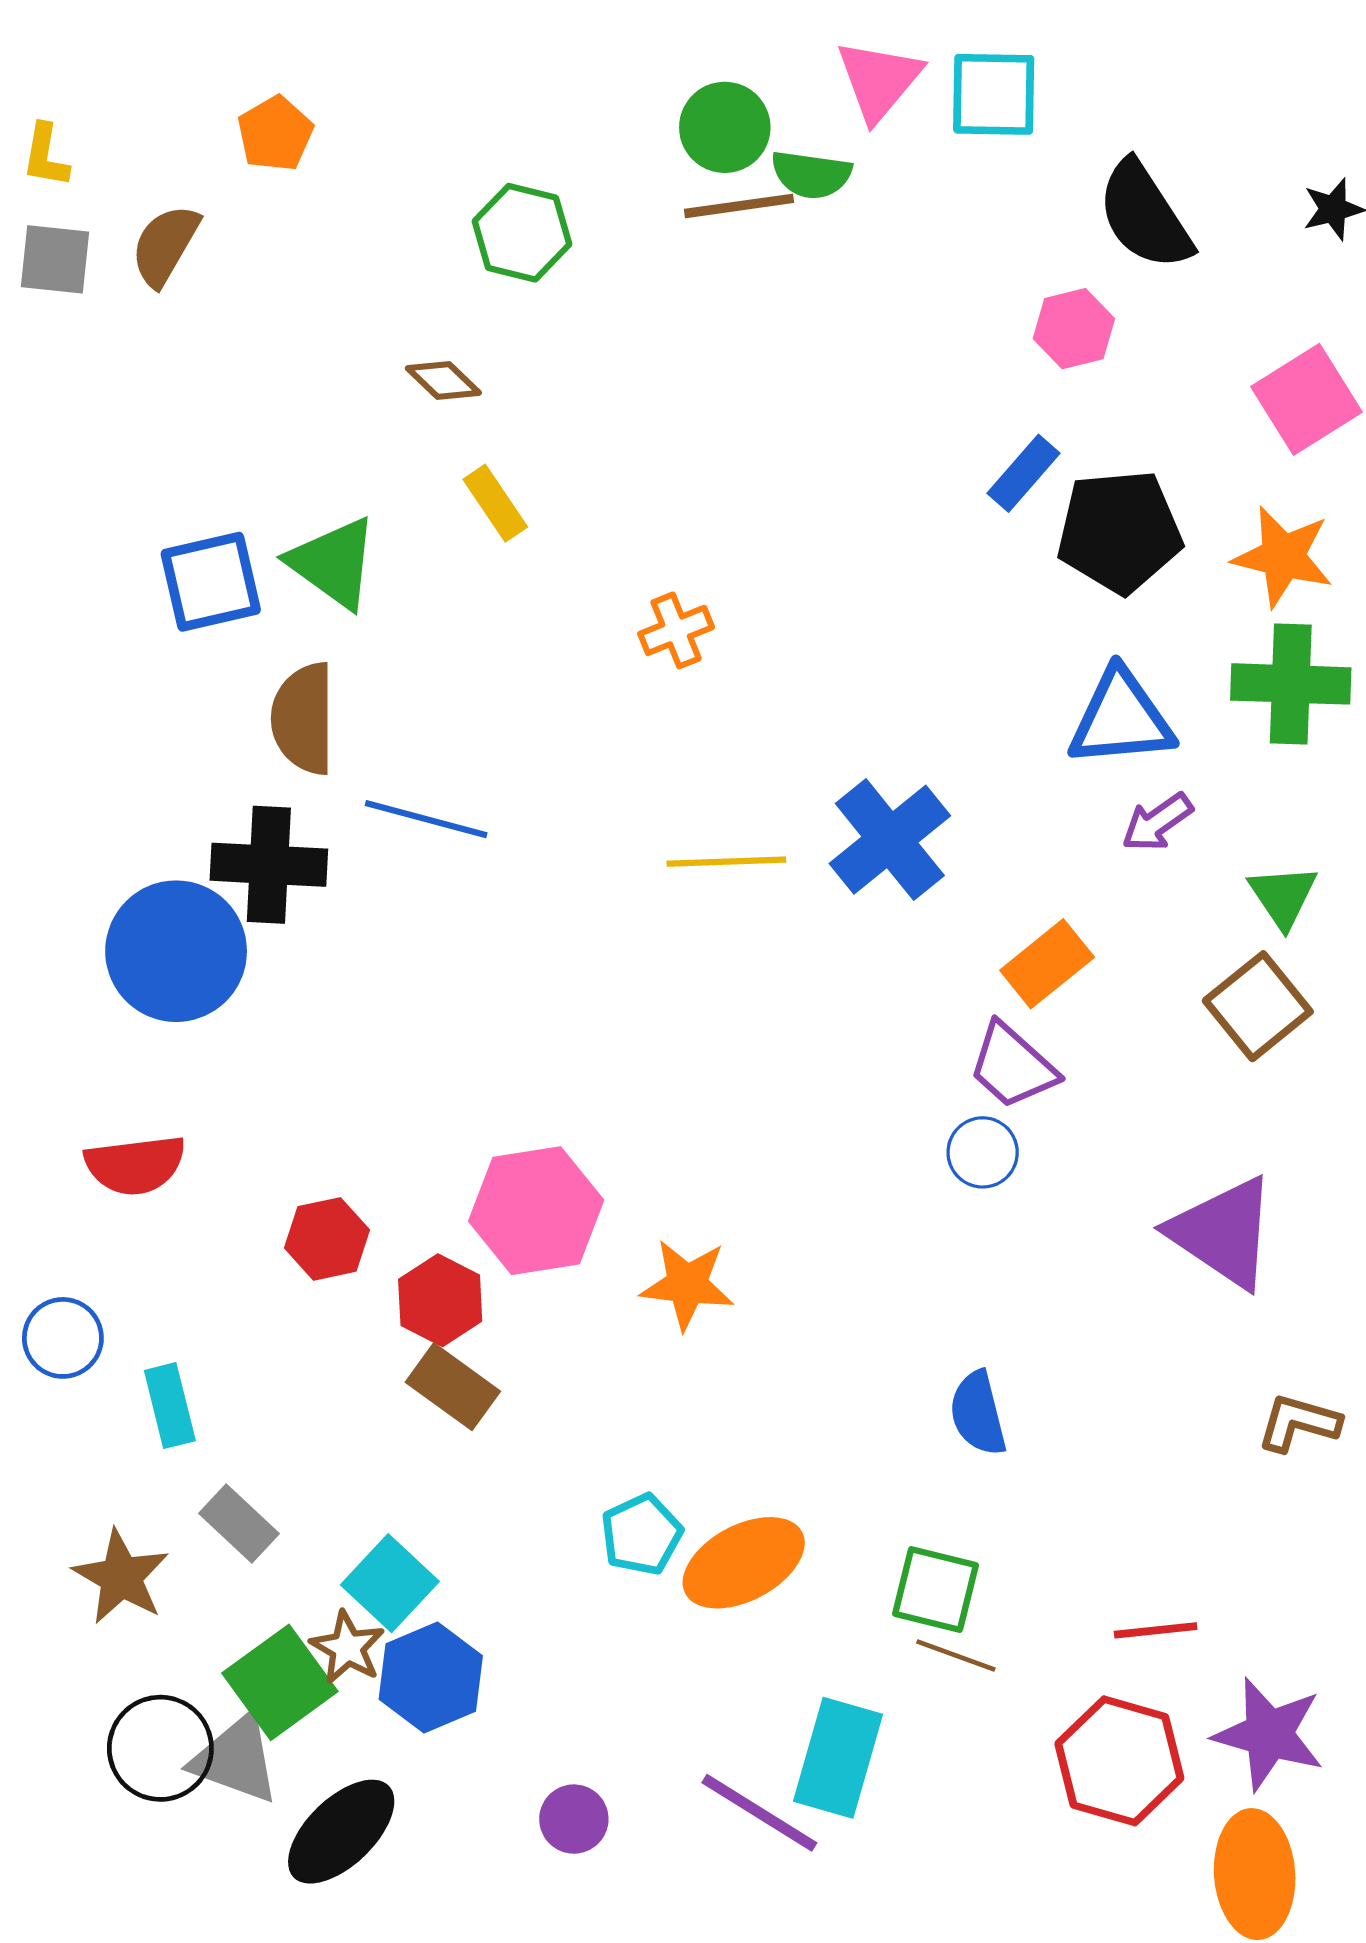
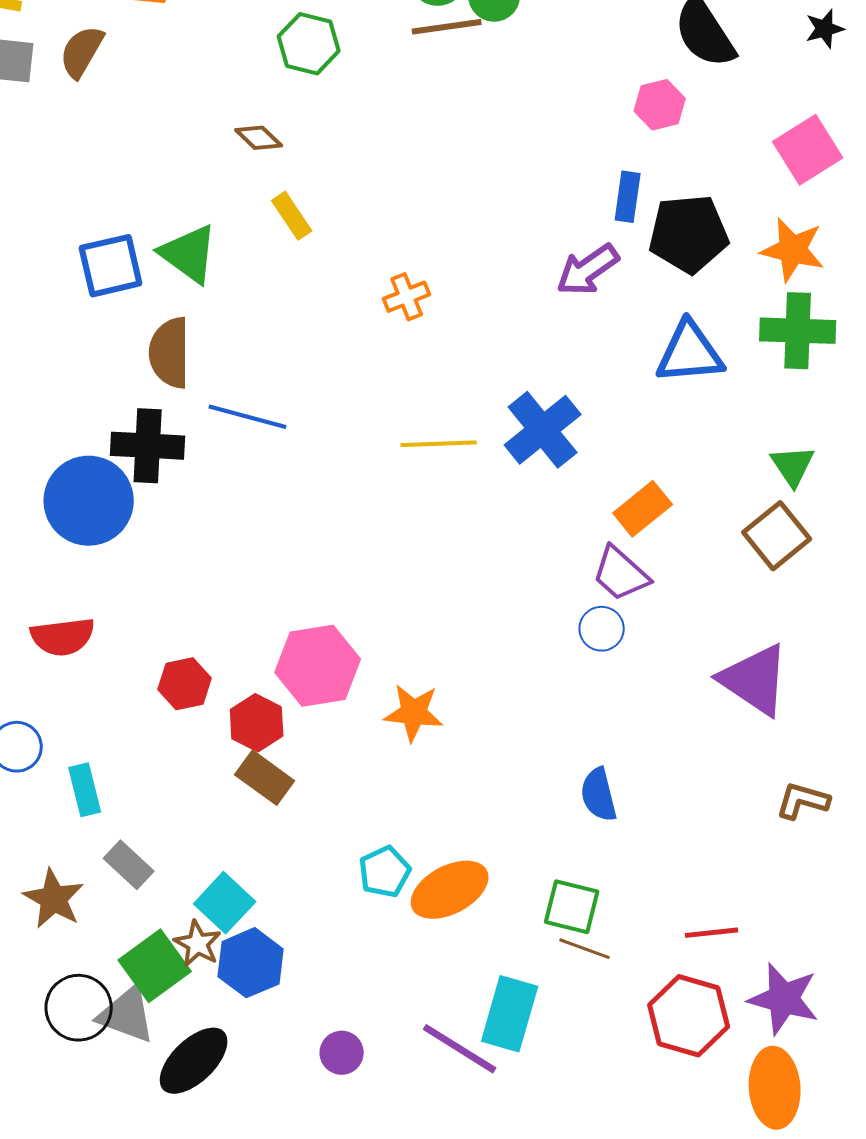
blue rectangle: (1024, 473) -> (628, 197), turned -33
purple arrow: (1157, 822) -> (588, 270), moved, size x1.4

